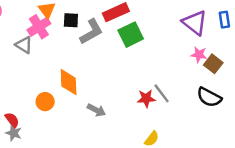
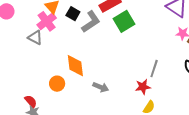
black square: (71, 20) -> (73, 14), turned 32
gray line: (162, 93) -> (154, 69), turned 60
red star: (146, 98) -> (143, 87), moved

